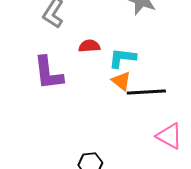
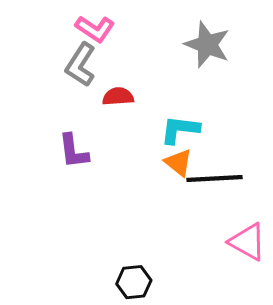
red semicircle: (89, 46) -> (118, 96), moved
purple L-shape: (48, 73) -> (73, 151), size x0.7

